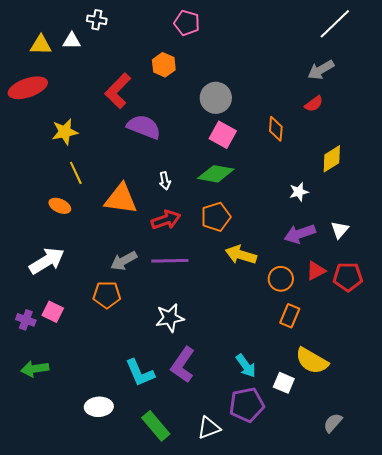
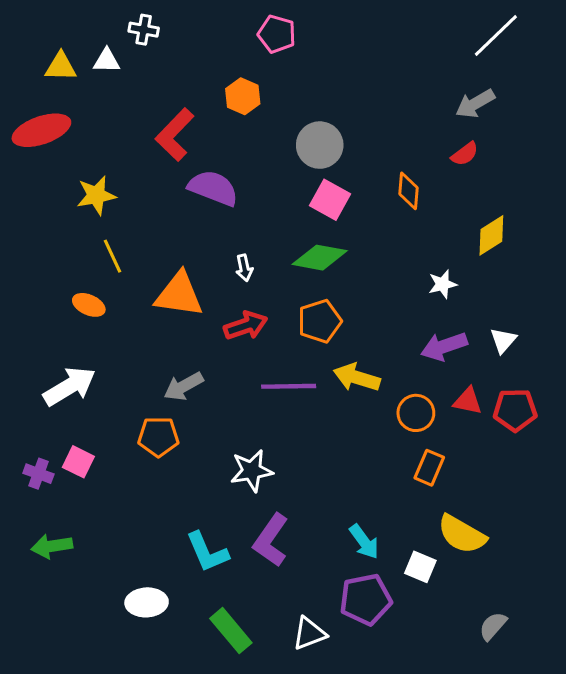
purple line: (170, 261) -> (289, 386), moved
red triangle: (316, 271) -> (468, 401), turned 40

